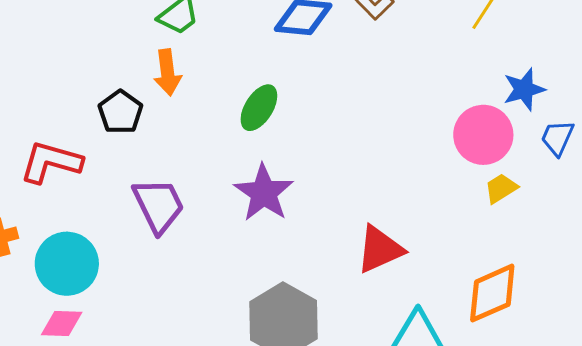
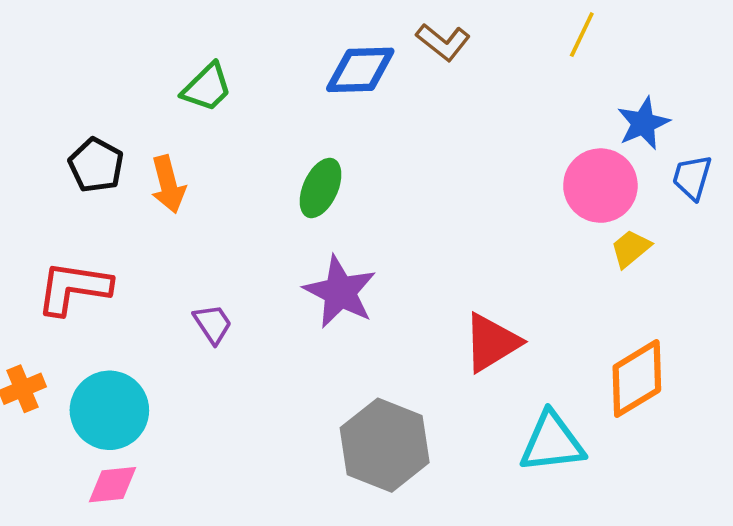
orange arrow: (168, 72) -> (168, 184), moved
black pentagon: (120, 112) -> (96, 165), moved
purple trapezoid: (158, 205) -> (213, 324), size x0.6

